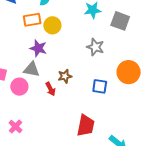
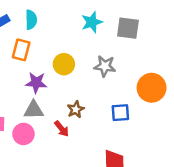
orange rectangle: (32, 20) -> (21, 50), turned -54
yellow circle: (52, 25) -> (64, 64), moved

